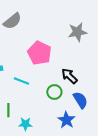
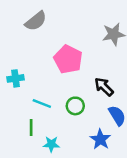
cyan line: (21, 81) -> (42, 104), moved
green circle: (54, 92) -> (75, 106), moved

